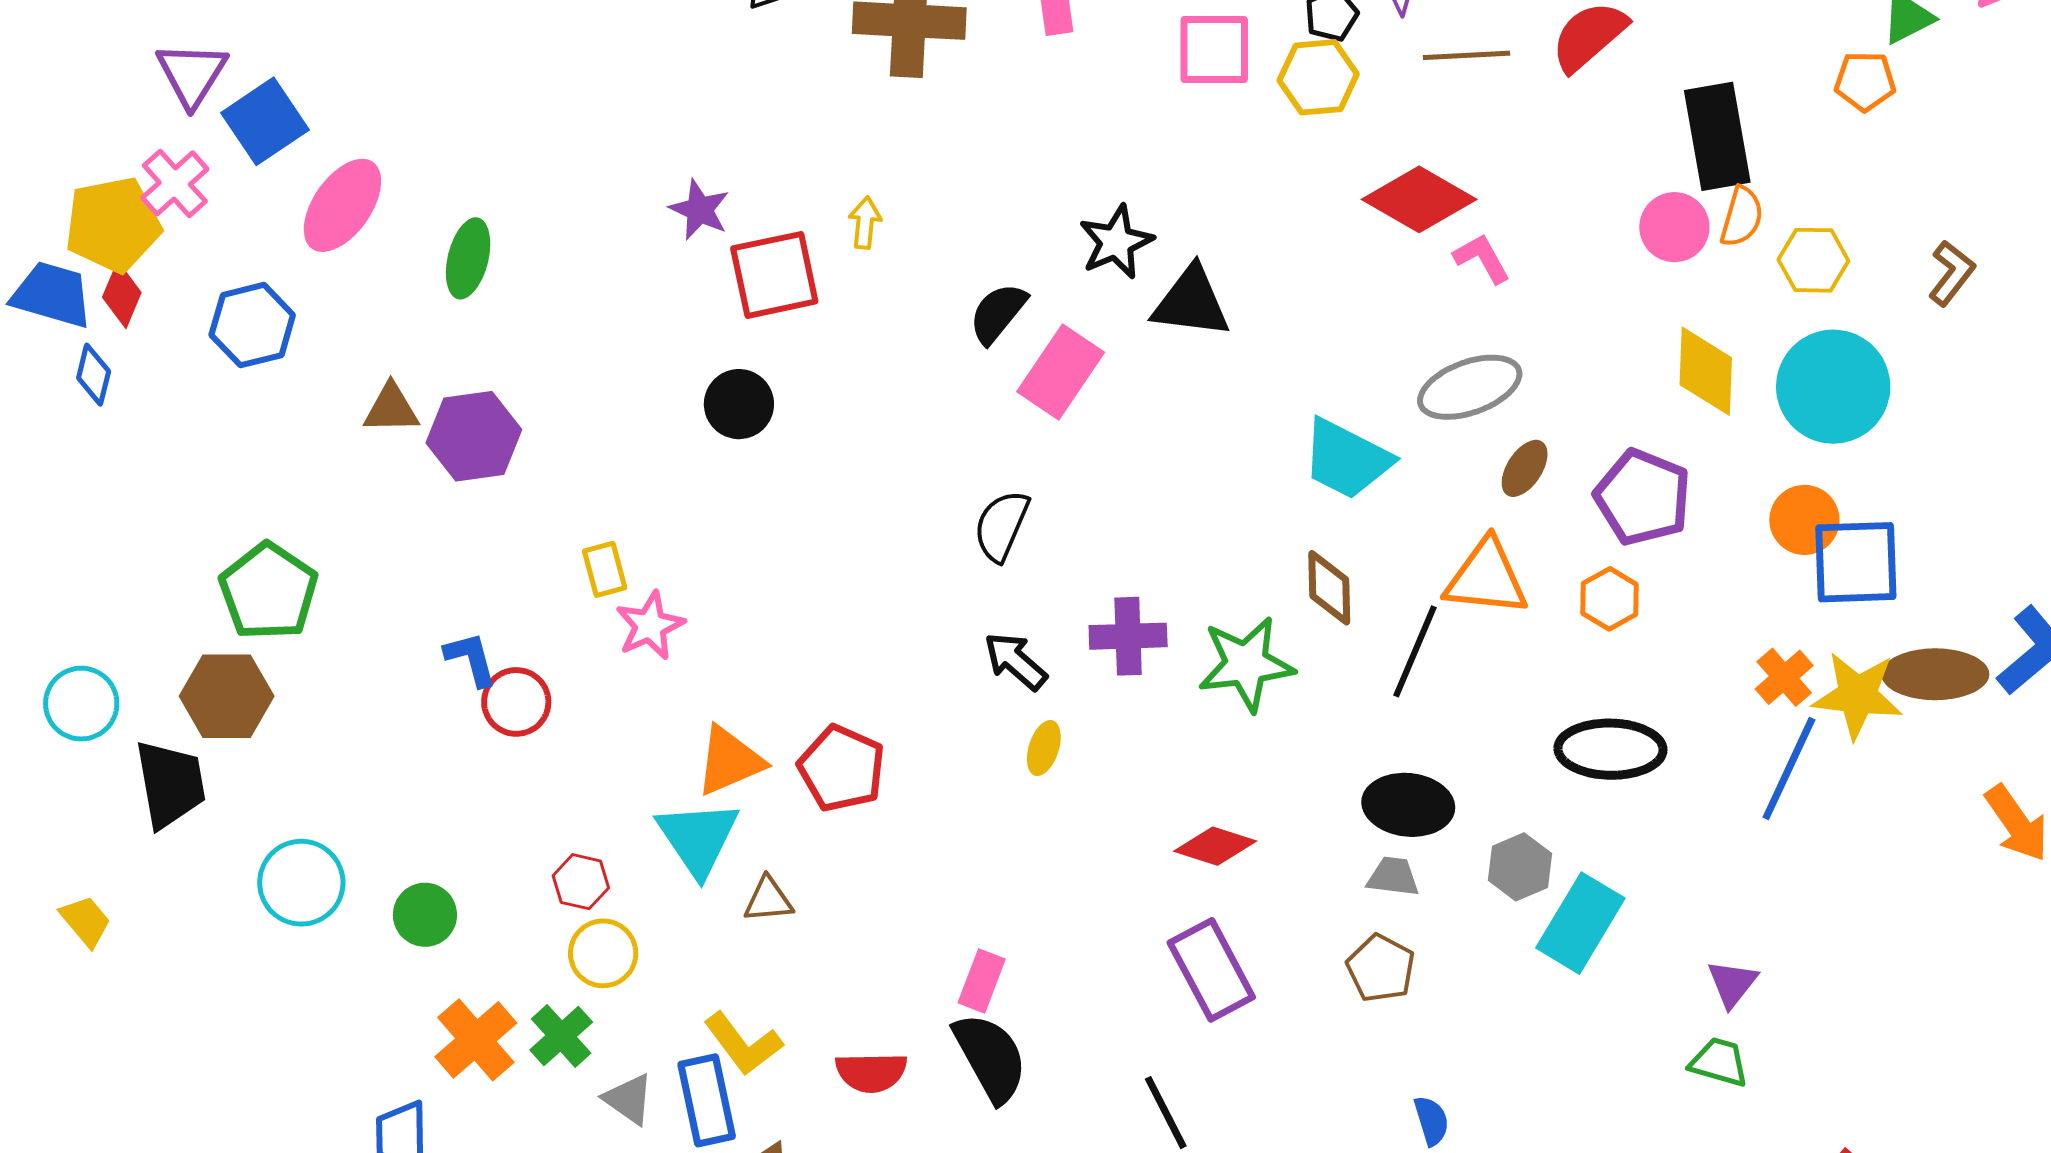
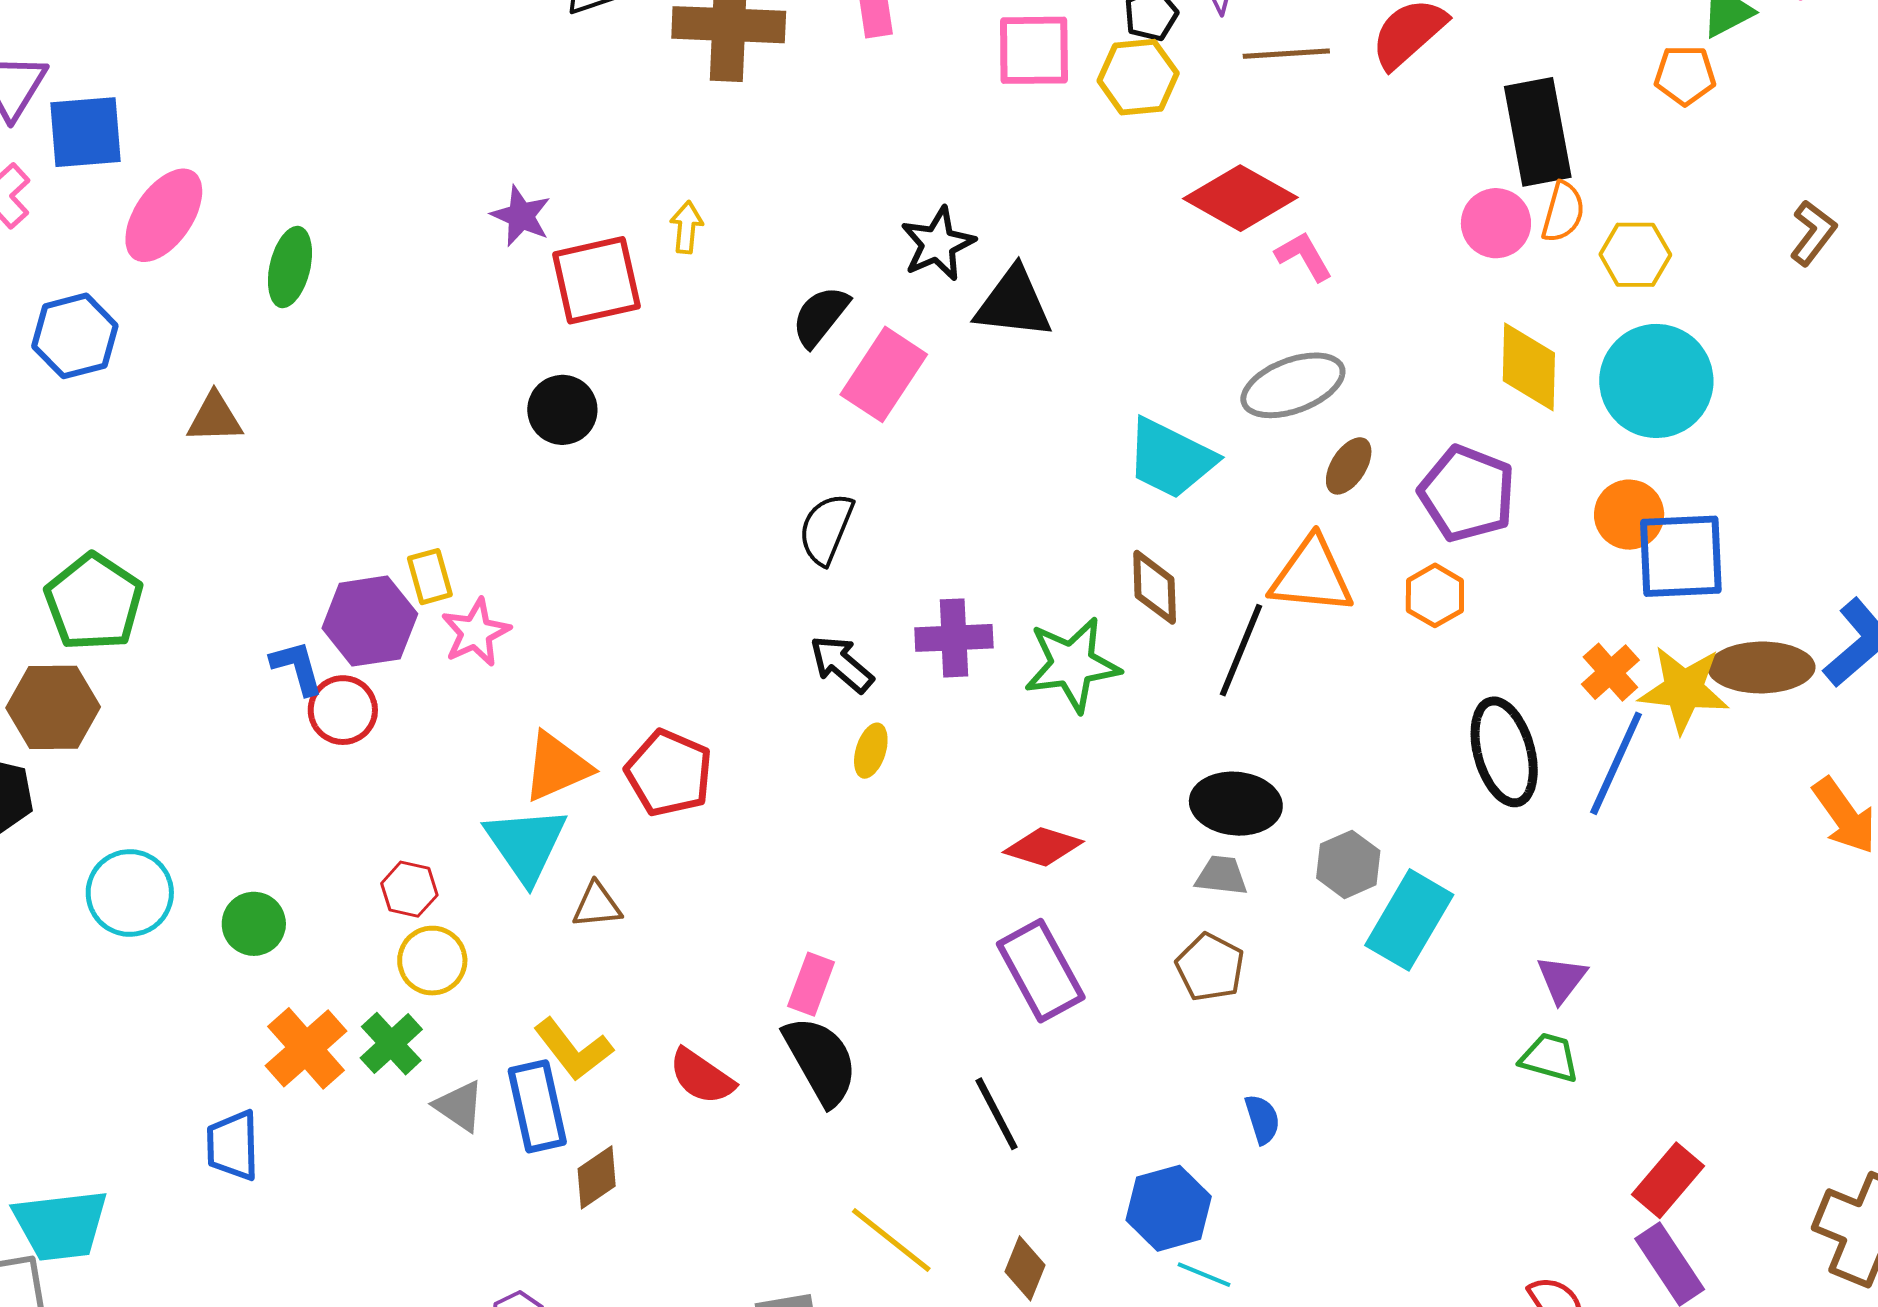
blue square: (265, 121) -> (86, 132), turned 30
brown L-shape: (1952, 273) -> (1813, 233), moved
purple hexagon: (474, 436) -> (370, 621), moved
black ellipse: (1610, 749) -> (1504, 752), moved, turned 74
red semicircle: (871, 1072) -> (702, 1077), turned 36

